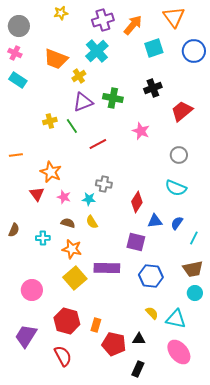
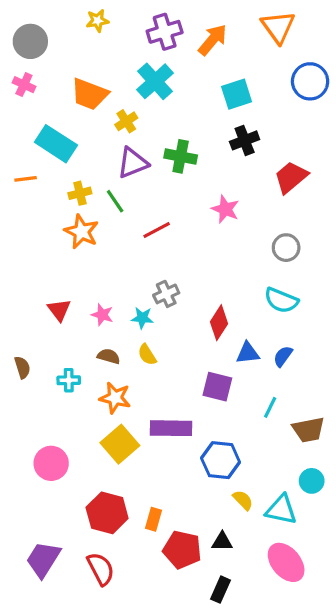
cyan square: (154, 48) -> (237, 94), moved
cyan rectangle: (18, 80) -> (56, 144), moved, size x1.4
orange line: (16, 155) -> (26, 179), moved
orange star: (51, 172) -> (82, 232), moved
gray cross: (104, 184) -> (166, 294), turned -35
brown semicircle: (14, 230) -> (22, 367), turned -40
cyan line: (194, 238) -> (270, 407), moved
blue hexagon: (151, 276) -> (221, 460), moved
cyan circle: (195, 293) -> (312, 481), moved
purple trapezoid: (26, 336) -> (43, 559), moved

